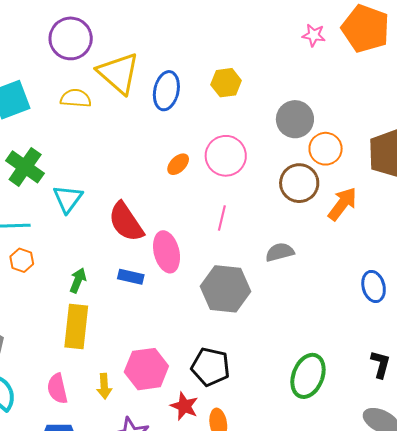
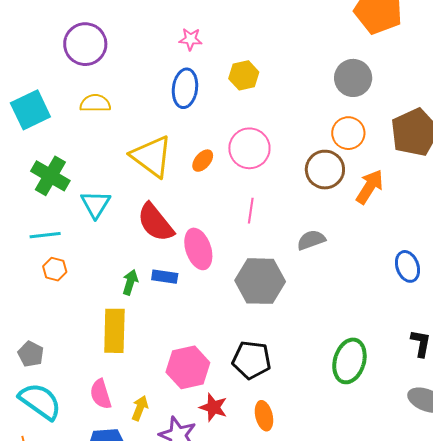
pink star: (314, 35) -> (191, 39), moved
yellow triangle: (118, 73) -> (152, 156), moved
gray circle: (295, 119) -> (353, 78), moved
green arrow: (78, 280) -> (130, 282), moved
yellow arrow: (104, 386) -> (140, 408), moved, turned -150
red star: (184, 406) -> (213, 407), moved

